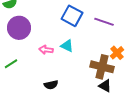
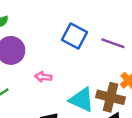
cyan triangle: (67, 46) -> (82, 100), moved, size x1.6

